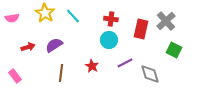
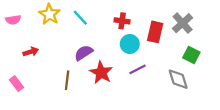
cyan circle: (109, 40) -> (130, 44), moved
purple semicircle: (54, 45) -> (84, 53), moved
red star: (92, 66) -> (101, 73), size x1.5
gray diamond: (150, 74) -> (178, 79), moved

